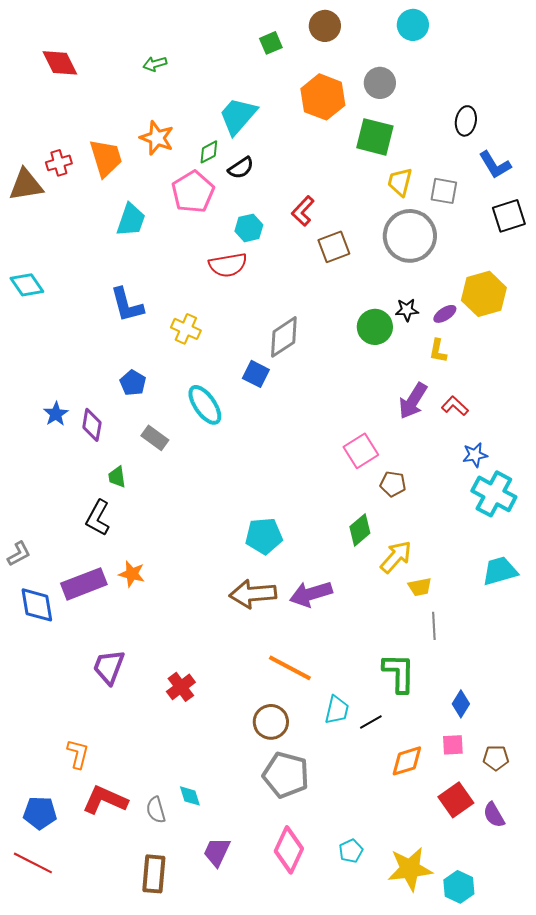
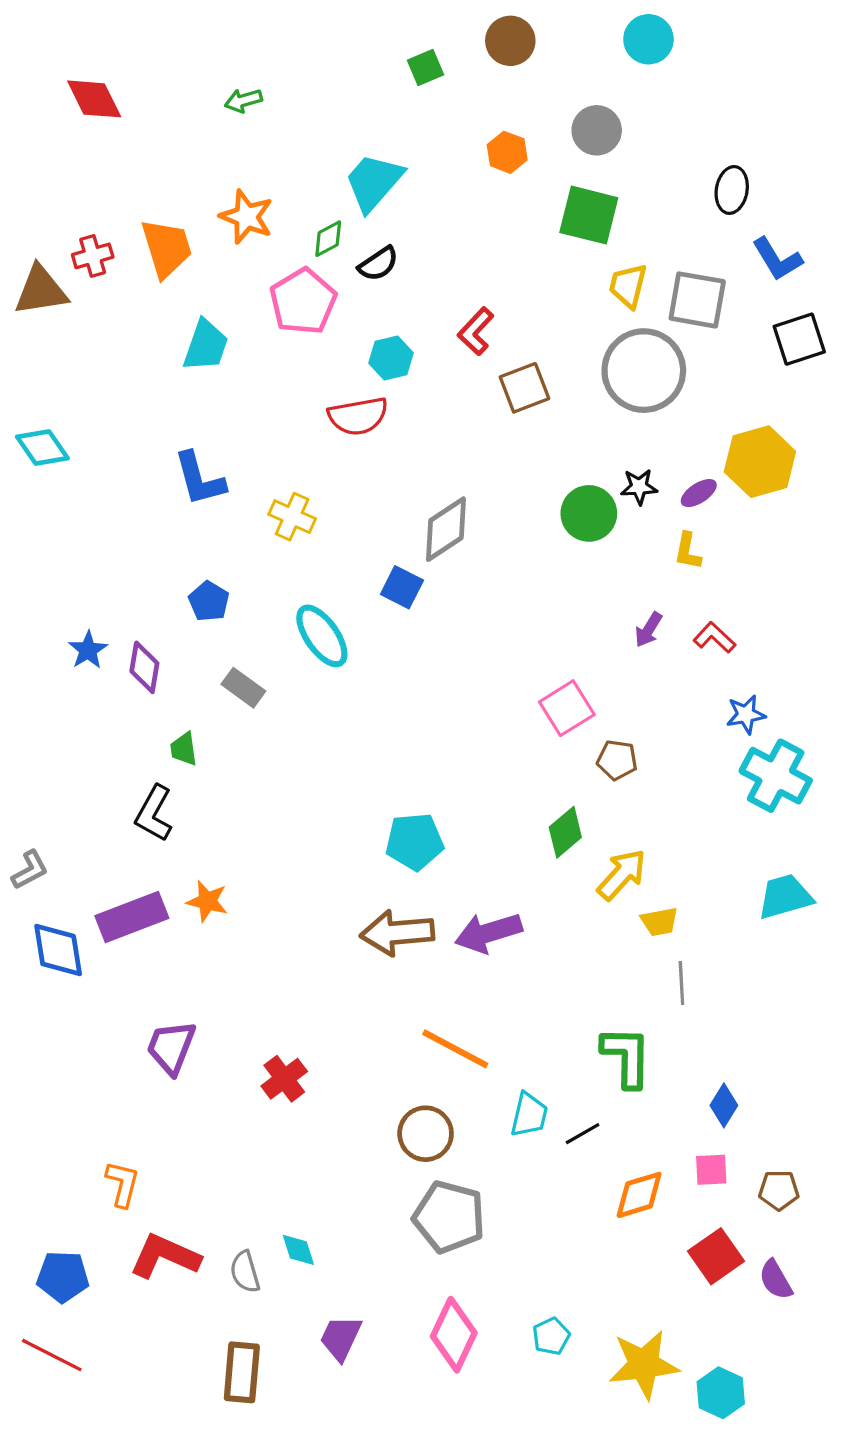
orange hexagon: (323, 97) -> (507, 152), size x0.6
gray square: (444, 191) -> (697, 300), size x1.4
purple arrow: (413, 401) -> (648, 630), size x0.6

